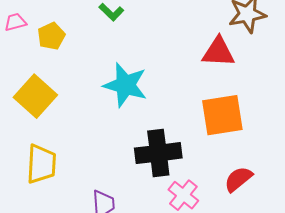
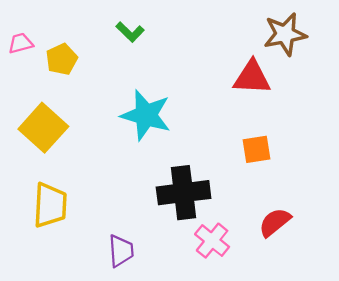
orange square: (222, 115) -> (257, 149), size x0.6

